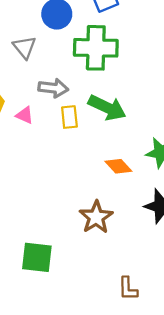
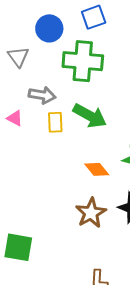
brown star: (96, 217) -> (91, 213), moved

